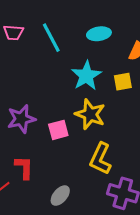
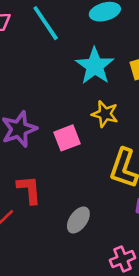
yellow star: (90, 114) -> (105, 114), size x0.7

